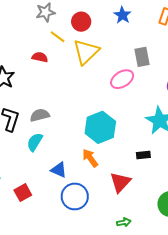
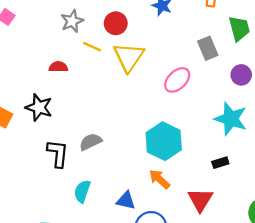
red semicircle: (40, 57) -> (58, 67), moved
gray rectangle: (142, 57) -> (208, 48), moved
cyan semicircle: (35, 142) -> (82, 191), moved

